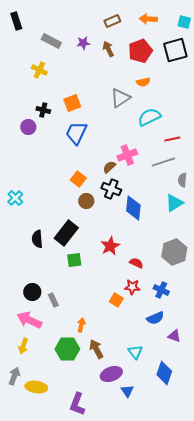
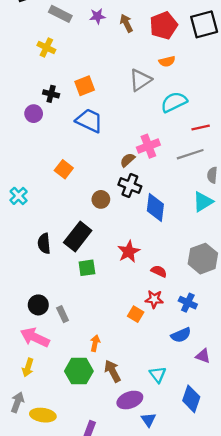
blue trapezoid: (76, 133) -> (89, 121), turned 90
orange square: (78, 179) -> (64, 169), moved

